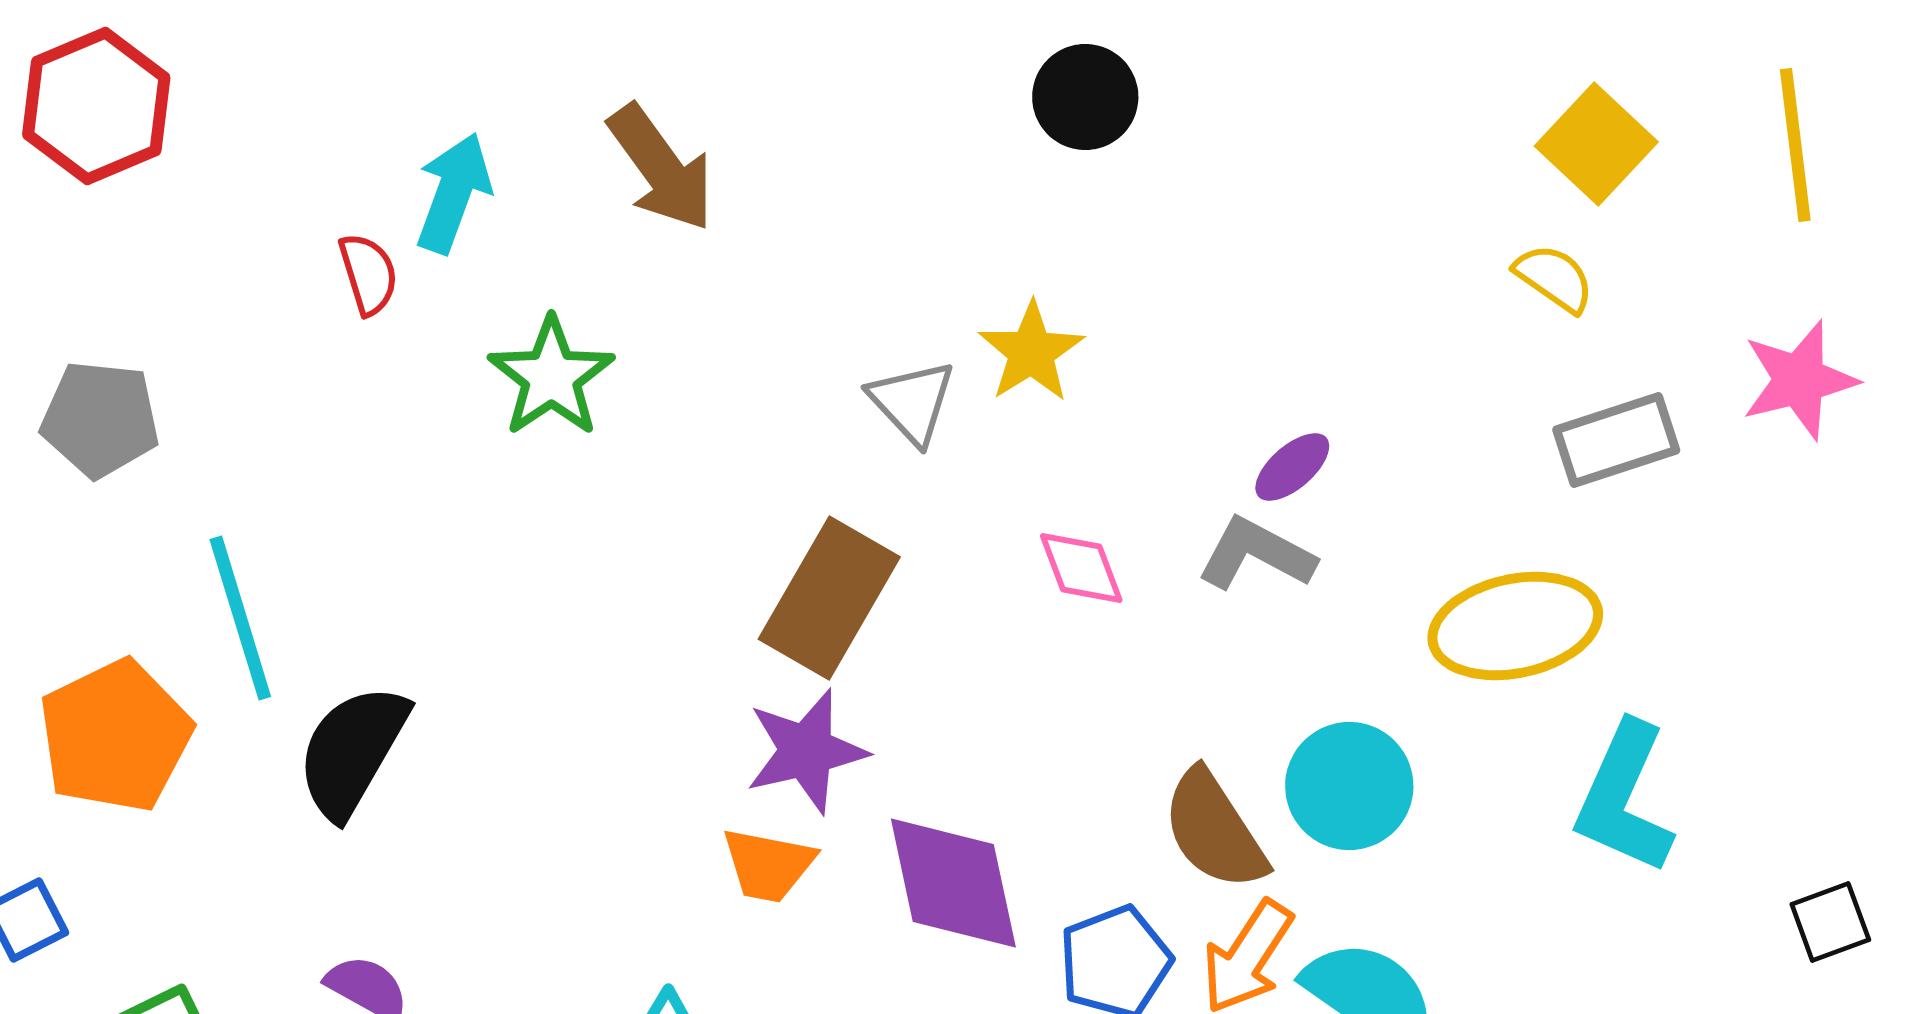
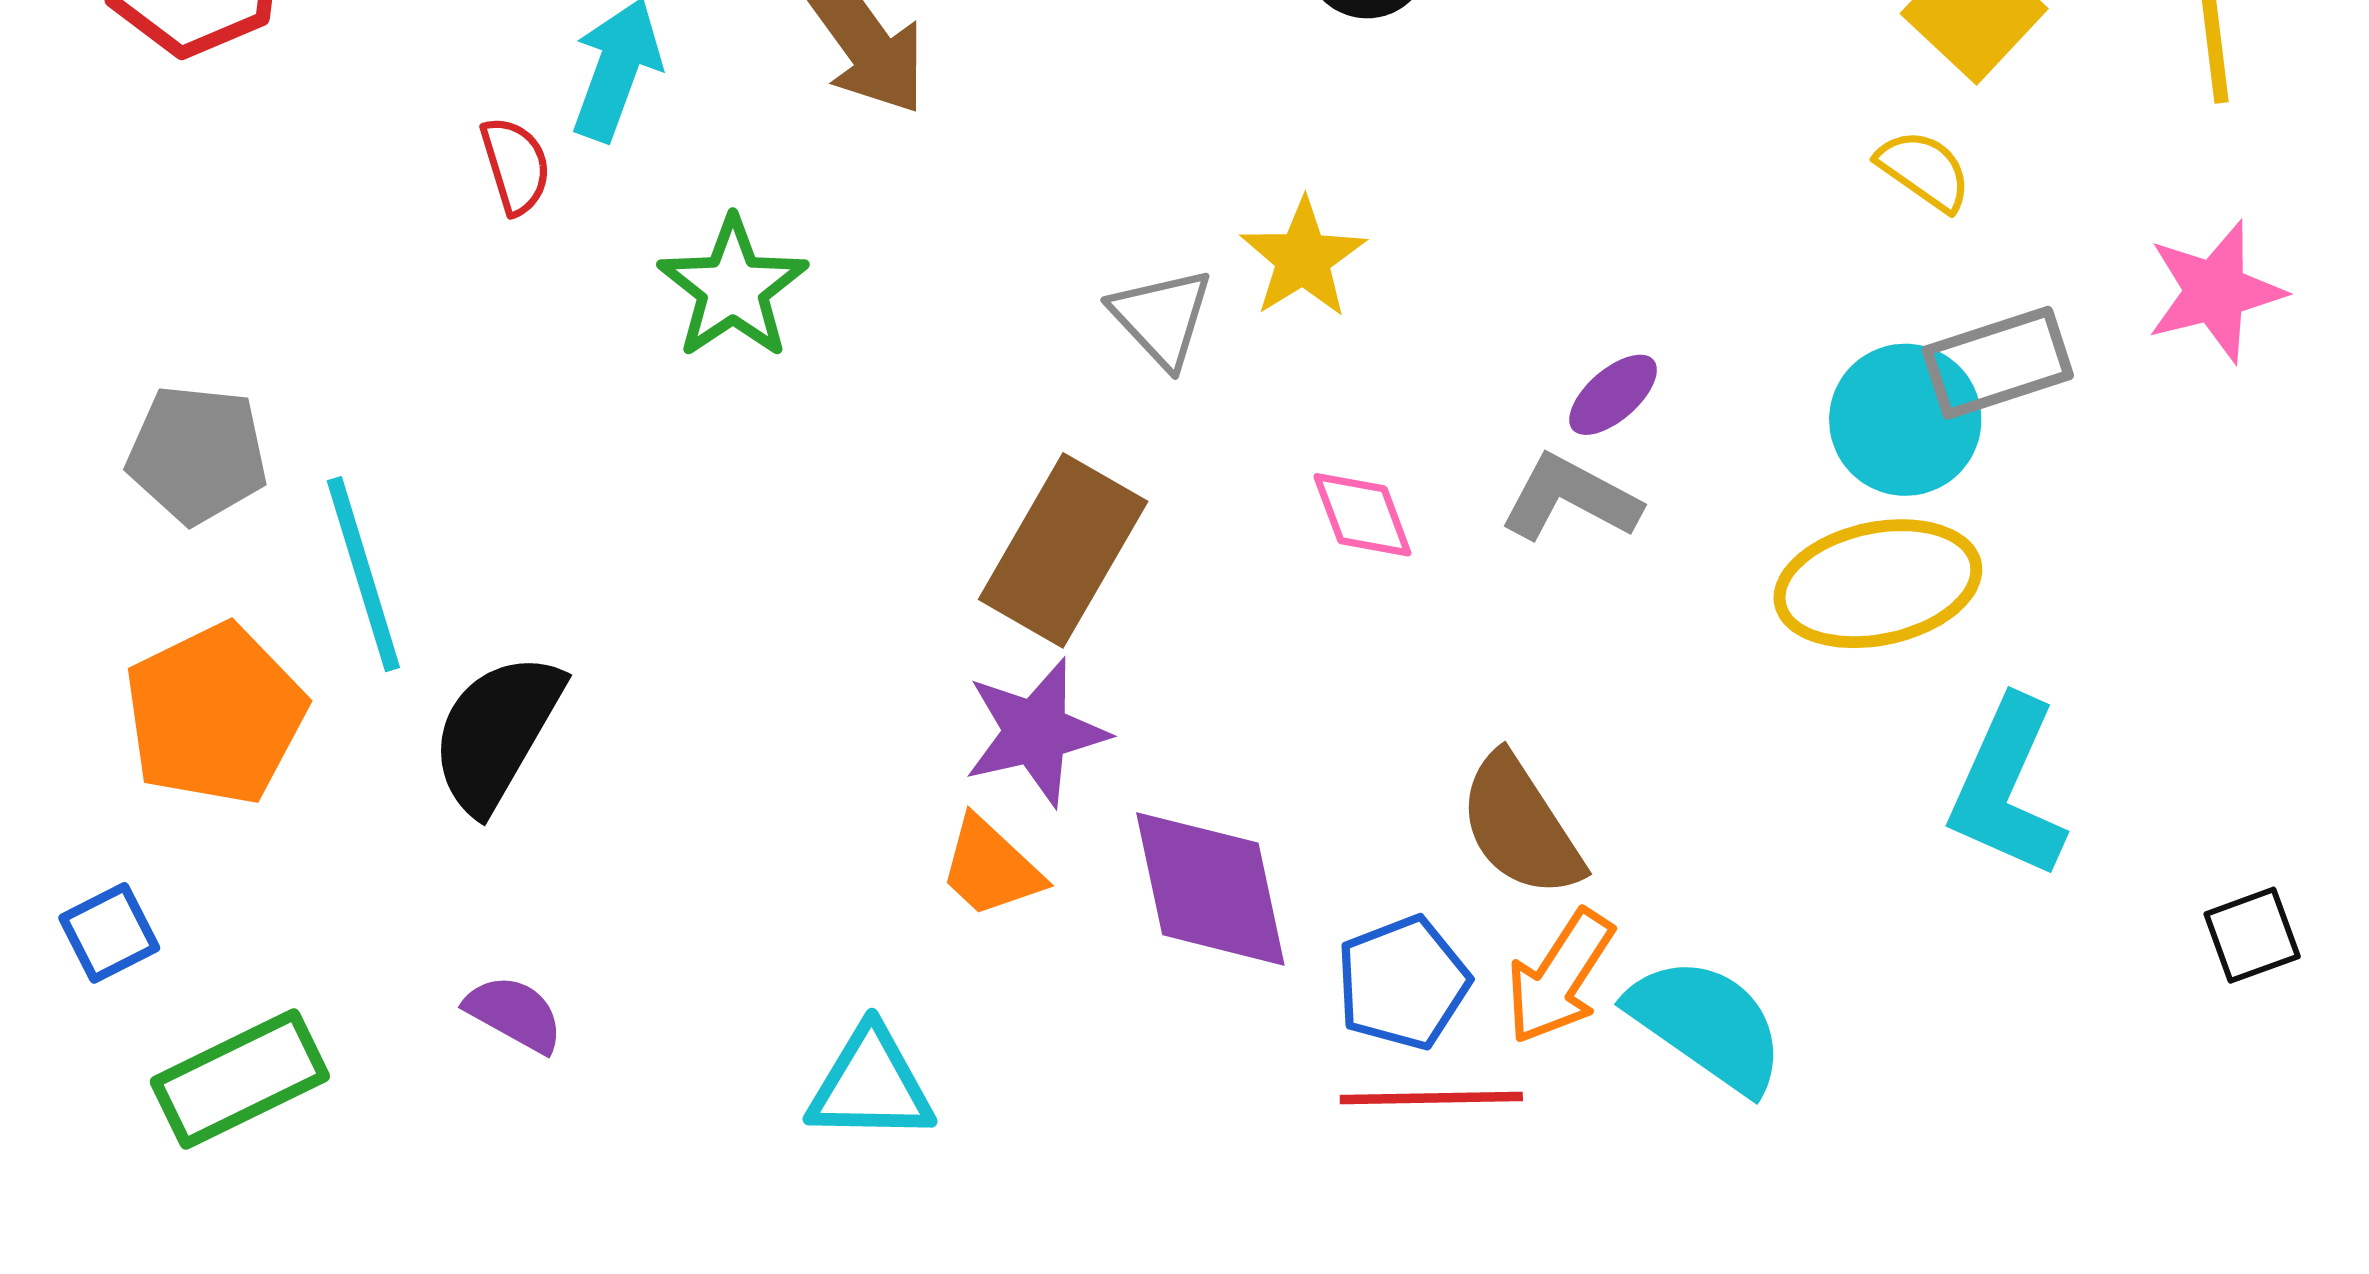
gray pentagon: (100, 419) -> (197, 454), moved
cyan circle: (1349, 786) -> (1905, 420), moved
orange trapezoid: (768, 865) -> (991, 868), turned 32

